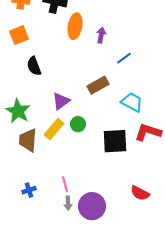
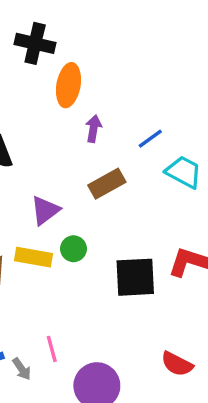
purple arrow: (101, 35) -> (94, 129), moved
cyan trapezoid: (132, 102) -> (184, 172), moved
yellow rectangle: (54, 129) -> (33, 257), turned 60
gray arrow: (68, 203) -> (22, 369), moved, turned -32

